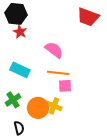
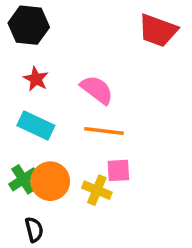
red star: (20, 32) -> (36, 79), moved
pink square: (65, 86) -> (118, 170), moved
orange circle: (38, 108) -> (50, 181), moved

